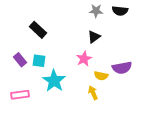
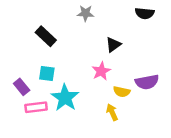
gray star: (96, 11) -> (86, 13), moved
purple rectangle: (20, 60) -> (22, 87), moved
pink rectangle: (20, 95) -> (36, 107), moved

